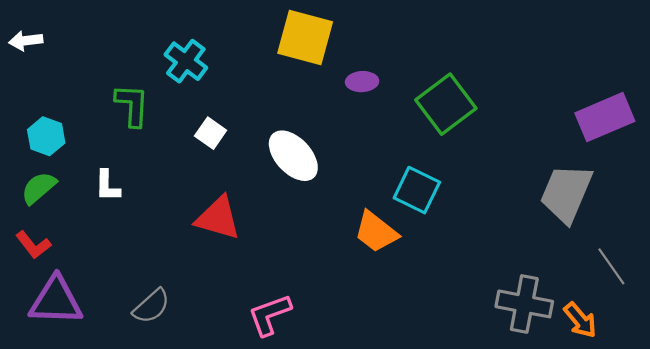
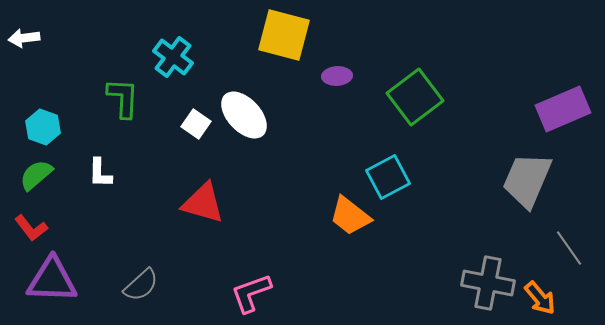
white ellipse: (293, 156) -> (244, 115), moved
cyan square: (417, 190) -> (388, 177), turned 36

